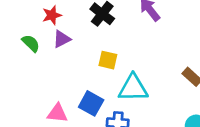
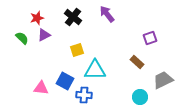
yellow square: (108, 60) -> (77, 50), turned -32

